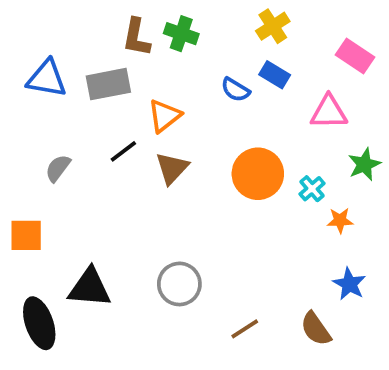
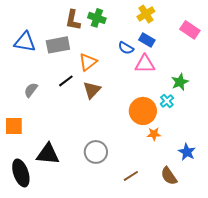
pink triangle: (329, 112) -> (145, 64), moved
green star: (364, 164) -> (180, 82), moved
orange circle: (258, 174) -> (143, 111), moved
orange star: (340, 220) -> (154, 134), moved

